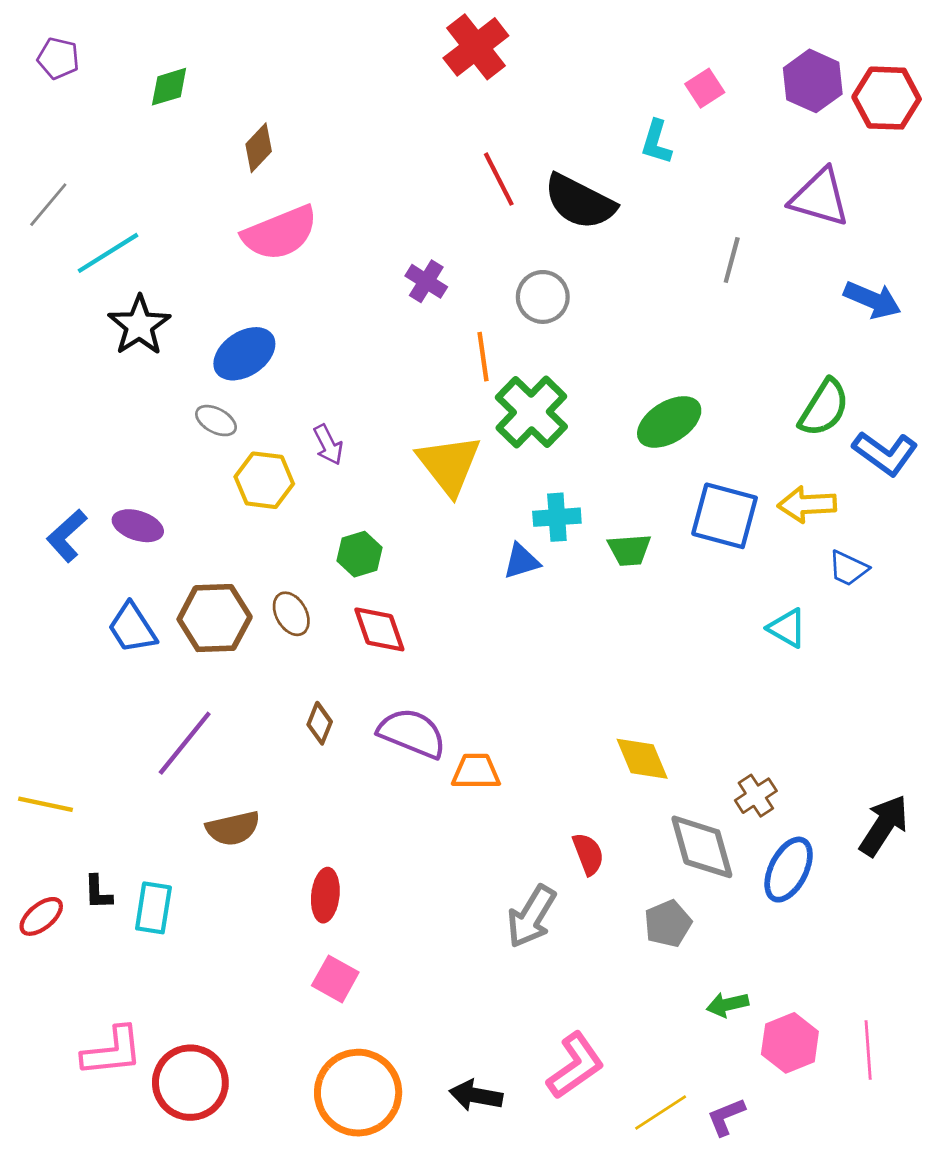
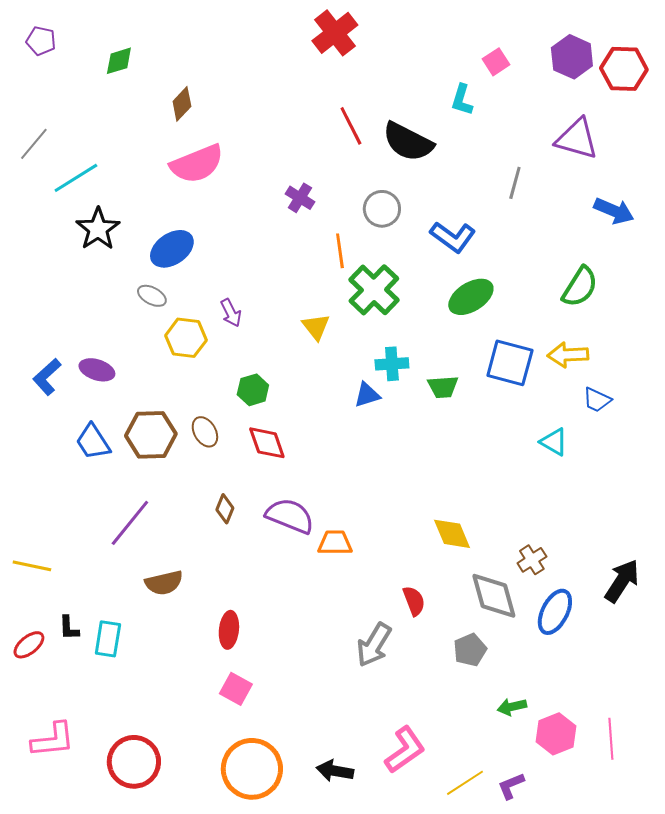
blue L-shape: (885, 453) -> (453, 237), moved
yellow triangle: (449, 465) -> (316, 327), size x0.6
pink L-shape: (112, 1051) -> (53, 740), moved

